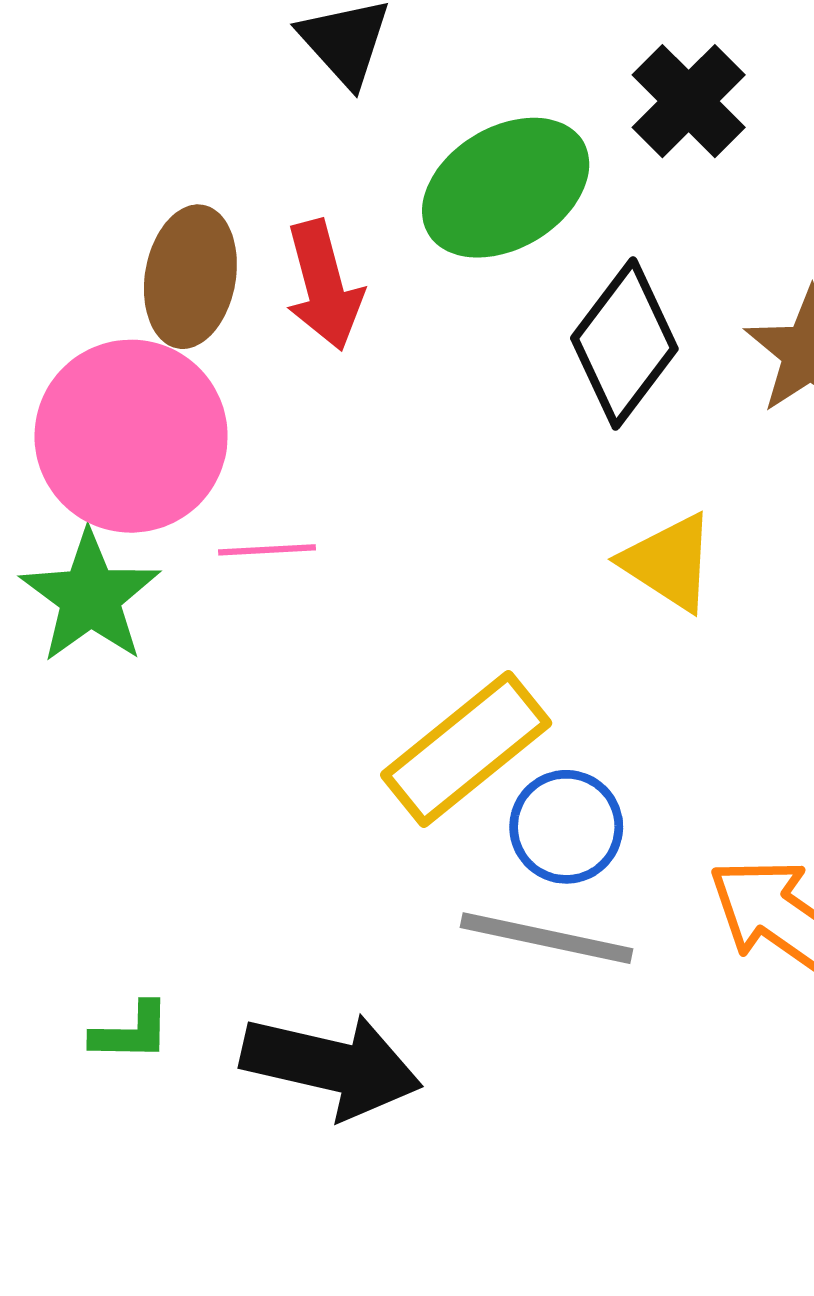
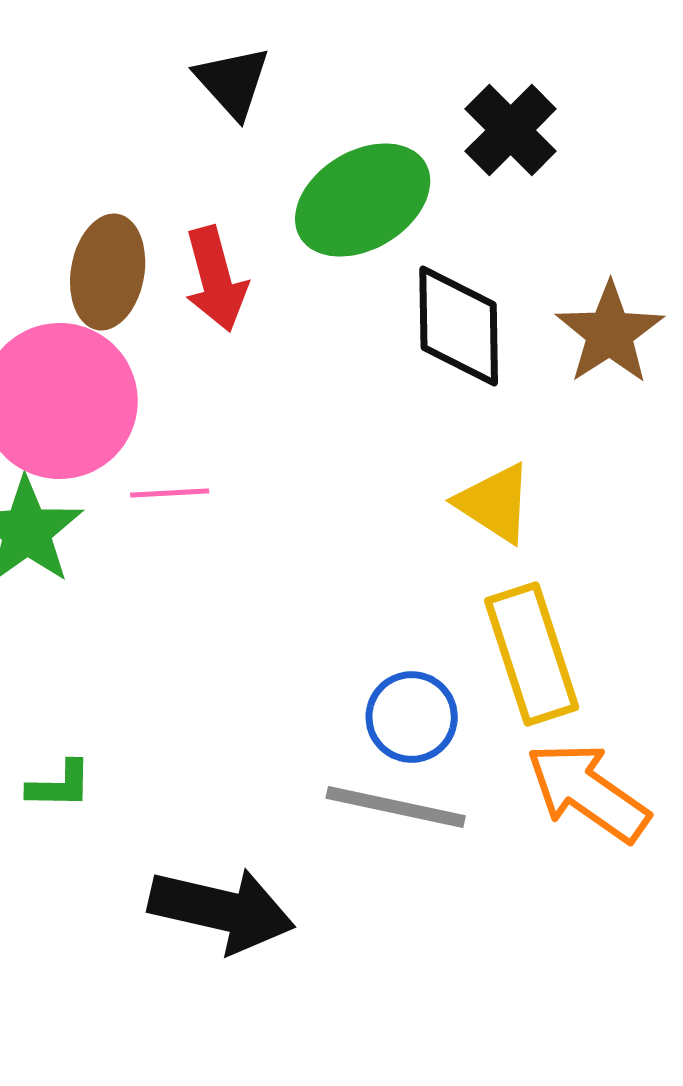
black diamond: (624, 343) -> (459, 326), turned -38
yellow rectangle: (466, 749) -> (532, 654), moved, turned -69
green L-shape: (131, 1032) -> (60, 785), moved

